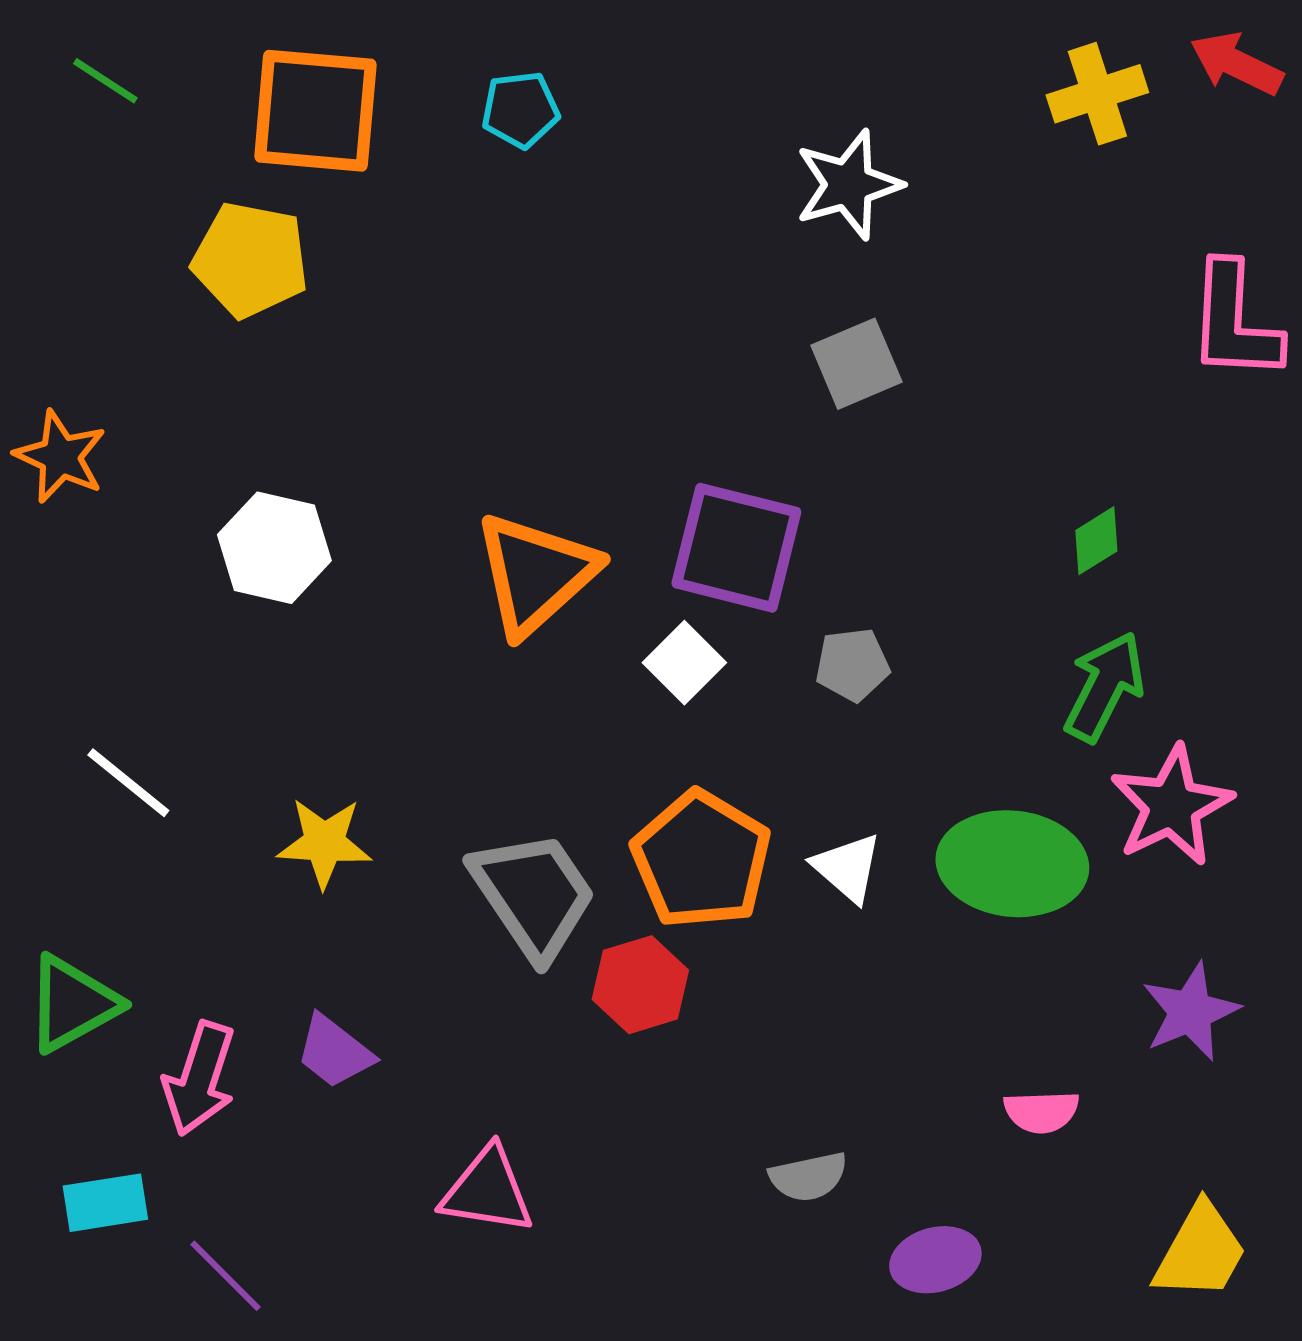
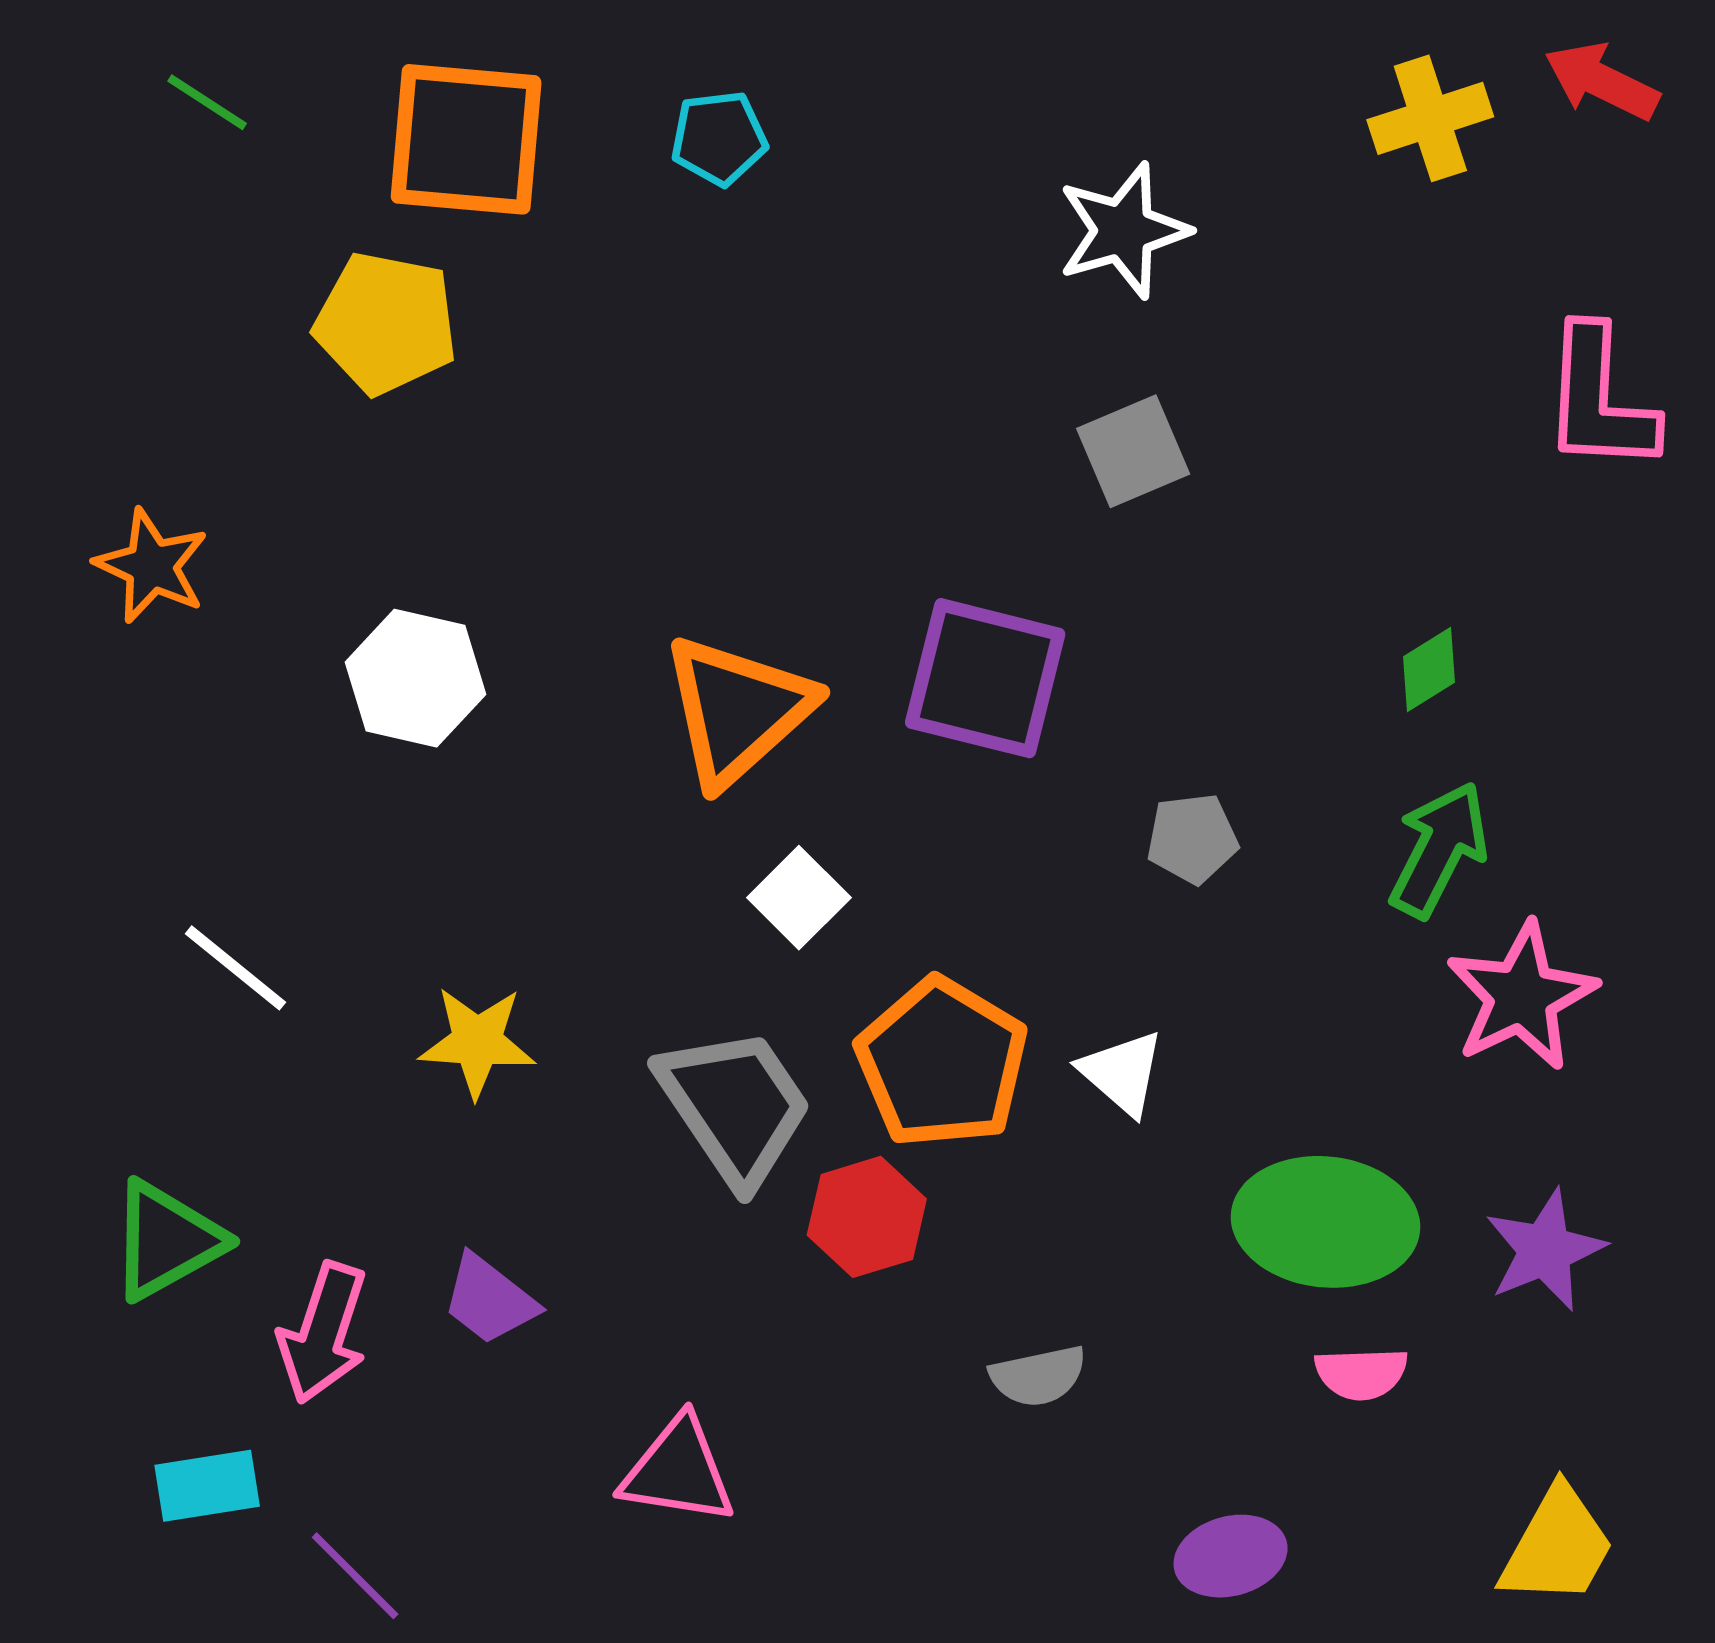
white square: (684, 663) -> (799, 898), moved
gray pentagon: (852, 665) -> (1192, 838), moved
green ellipse: (1012, 864) -> (1325, 1222), moved
gray semicircle: (808, 1177) -> (1038, 1376), moved

